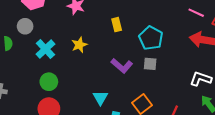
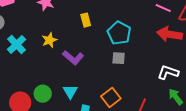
purple L-shape: (122, 66) -> (73, 58), moved
green circle: (49, 82) -> (43, 94), moved

